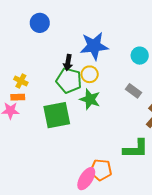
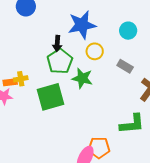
yellow circle: (90, 74) -> (95, 51), moved
green pentagon: (69, 80) -> (60, 61), turned 30
yellow cross: (21, 81) -> (21, 79), moved, turned -32

